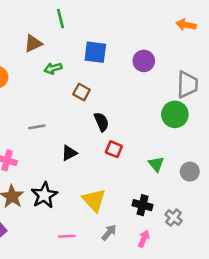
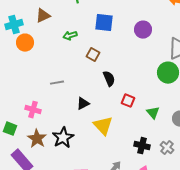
brown triangle: (33, 44) -> (43, 16), moved
red square: (114, 149) -> (128, 101), moved
yellow triangle: (94, 200) -> (103, 126), moved
gray cross: (174, 218) -> (167, 148), moved

